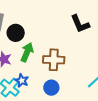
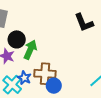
black circle: (16, 33) -> (17, 39), moved
brown cross: (54, 60) -> (45, 74), moved

